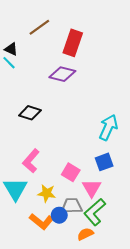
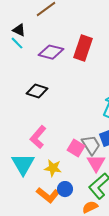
red rectangle: (73, 43) -> (83, 48), moved
purple diamond: (62, 74) -> (51, 52), moved
gray trapezoid: (72, 206) -> (91, 145), moved, turned 60

